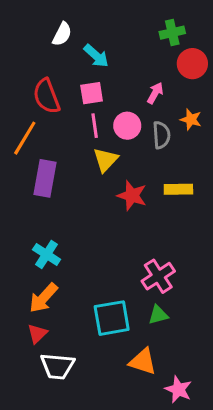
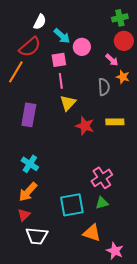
green cross: (172, 33) -> (120, 18), moved
pink arrow: (155, 93) -> (112, 60), moved, turned 104
red semicircle: (47, 96) -> (30, 47), moved, turned -110
pink circle: (127, 126) -> (82, 47), moved
orange line: (25, 138) -> (16, 72), moved

